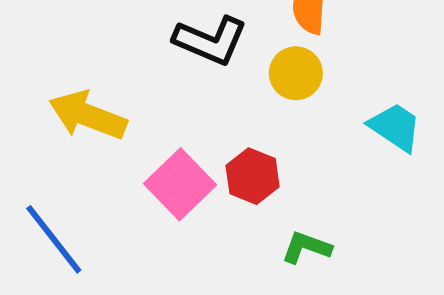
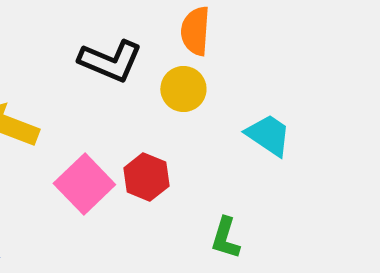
green L-shape: (306, 247) -> (225, 238), moved, turned -93

